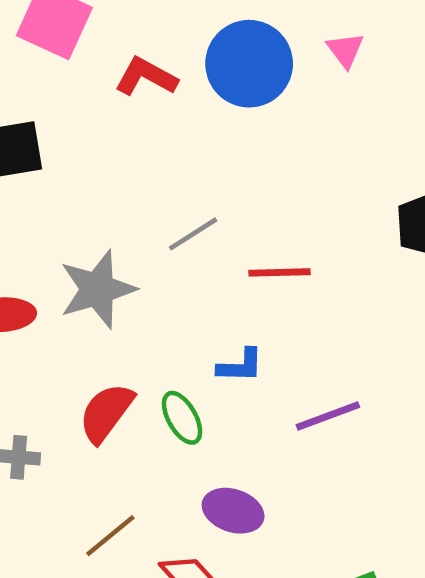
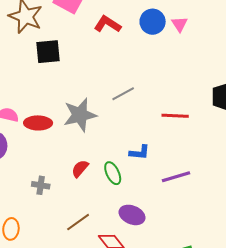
pink triangle: (345, 50) -> (179, 24), moved
blue circle: (249, 64) -> (153, 22), size x0.7
red line: (280, 272) -> (175, 116), moved
red semicircle: (106, 413) -> (80, 169), size x0.7

